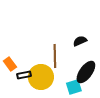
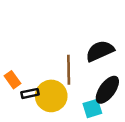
black semicircle: (80, 41) -> (100, 51), size x1.6

